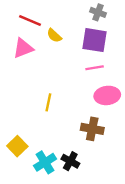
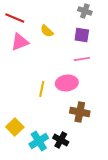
red line: (30, 21) -> (15, 18), moved
purple square: (95, 40) -> (82, 35), size x0.7
pink ellipse: (107, 95) -> (67, 83), moved

